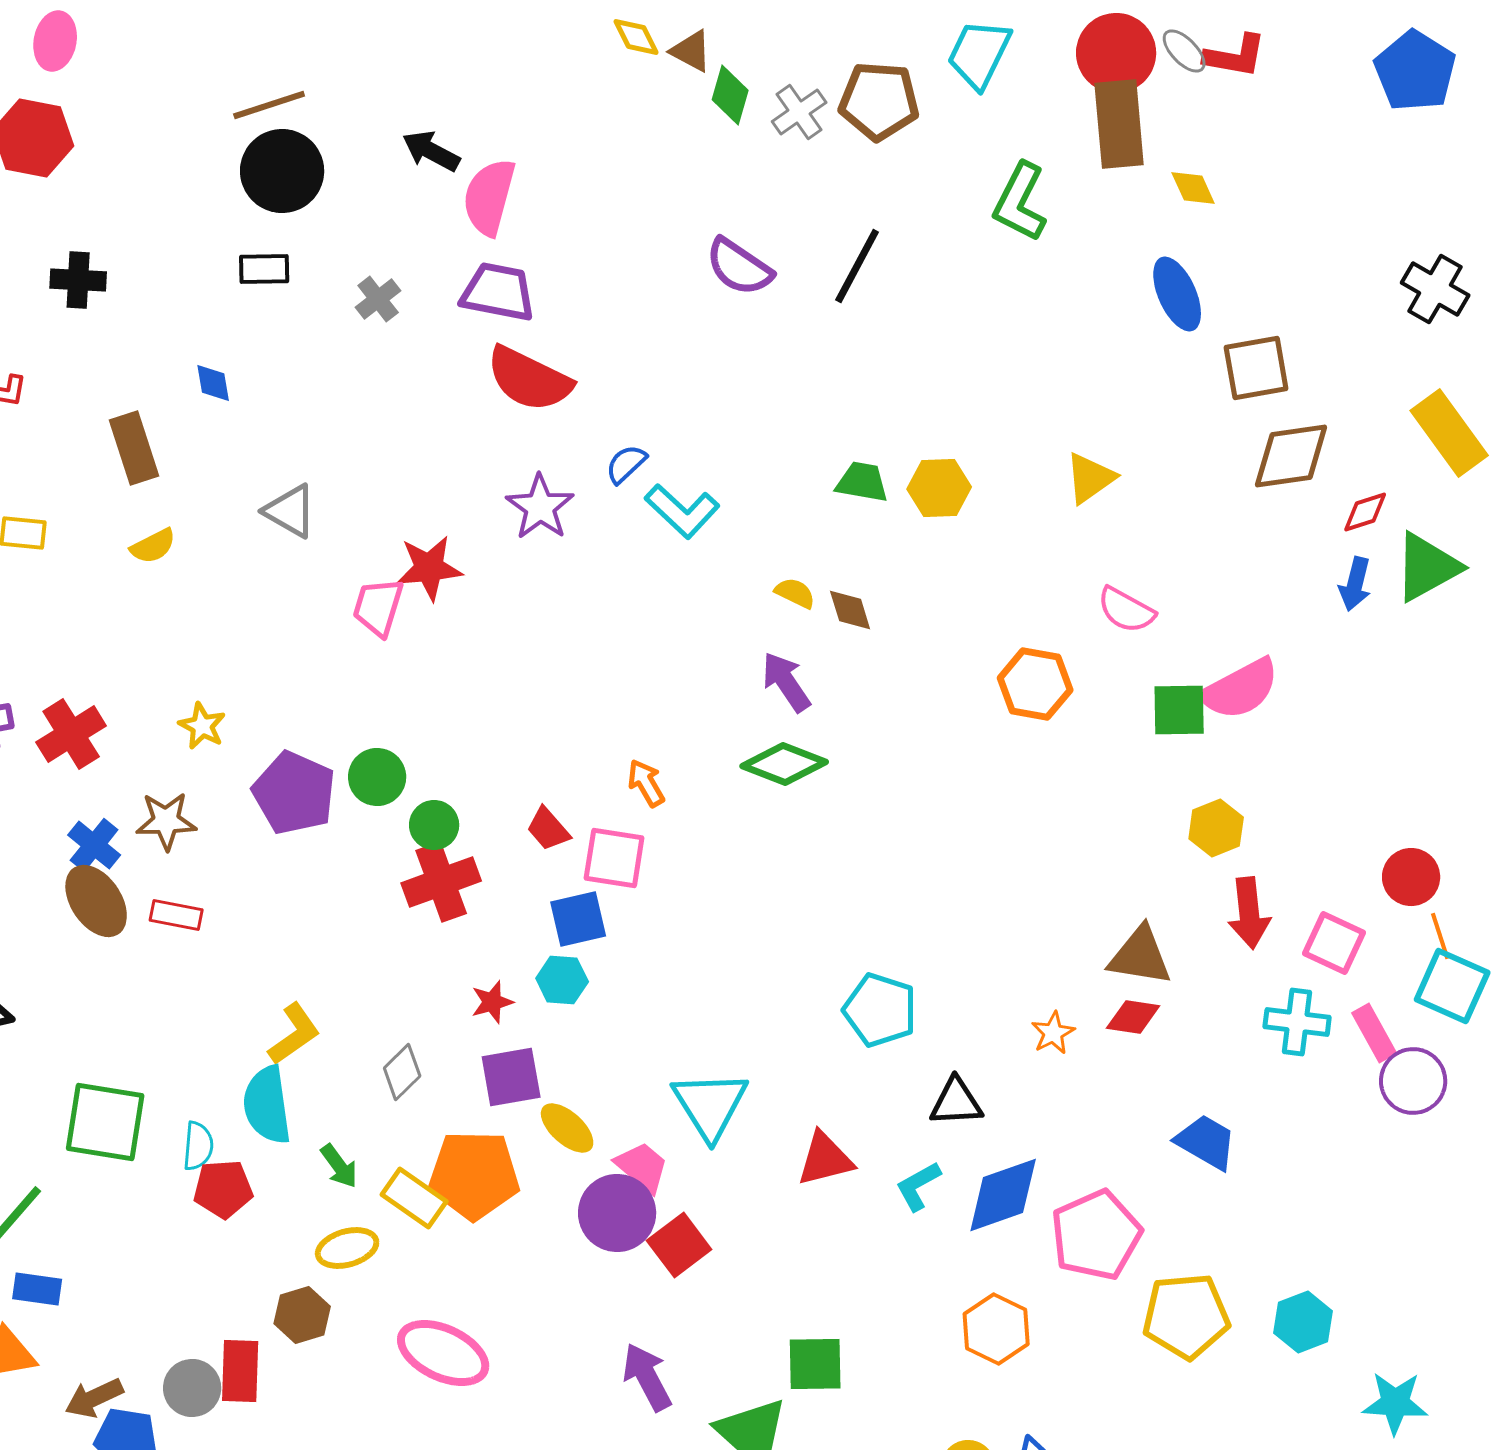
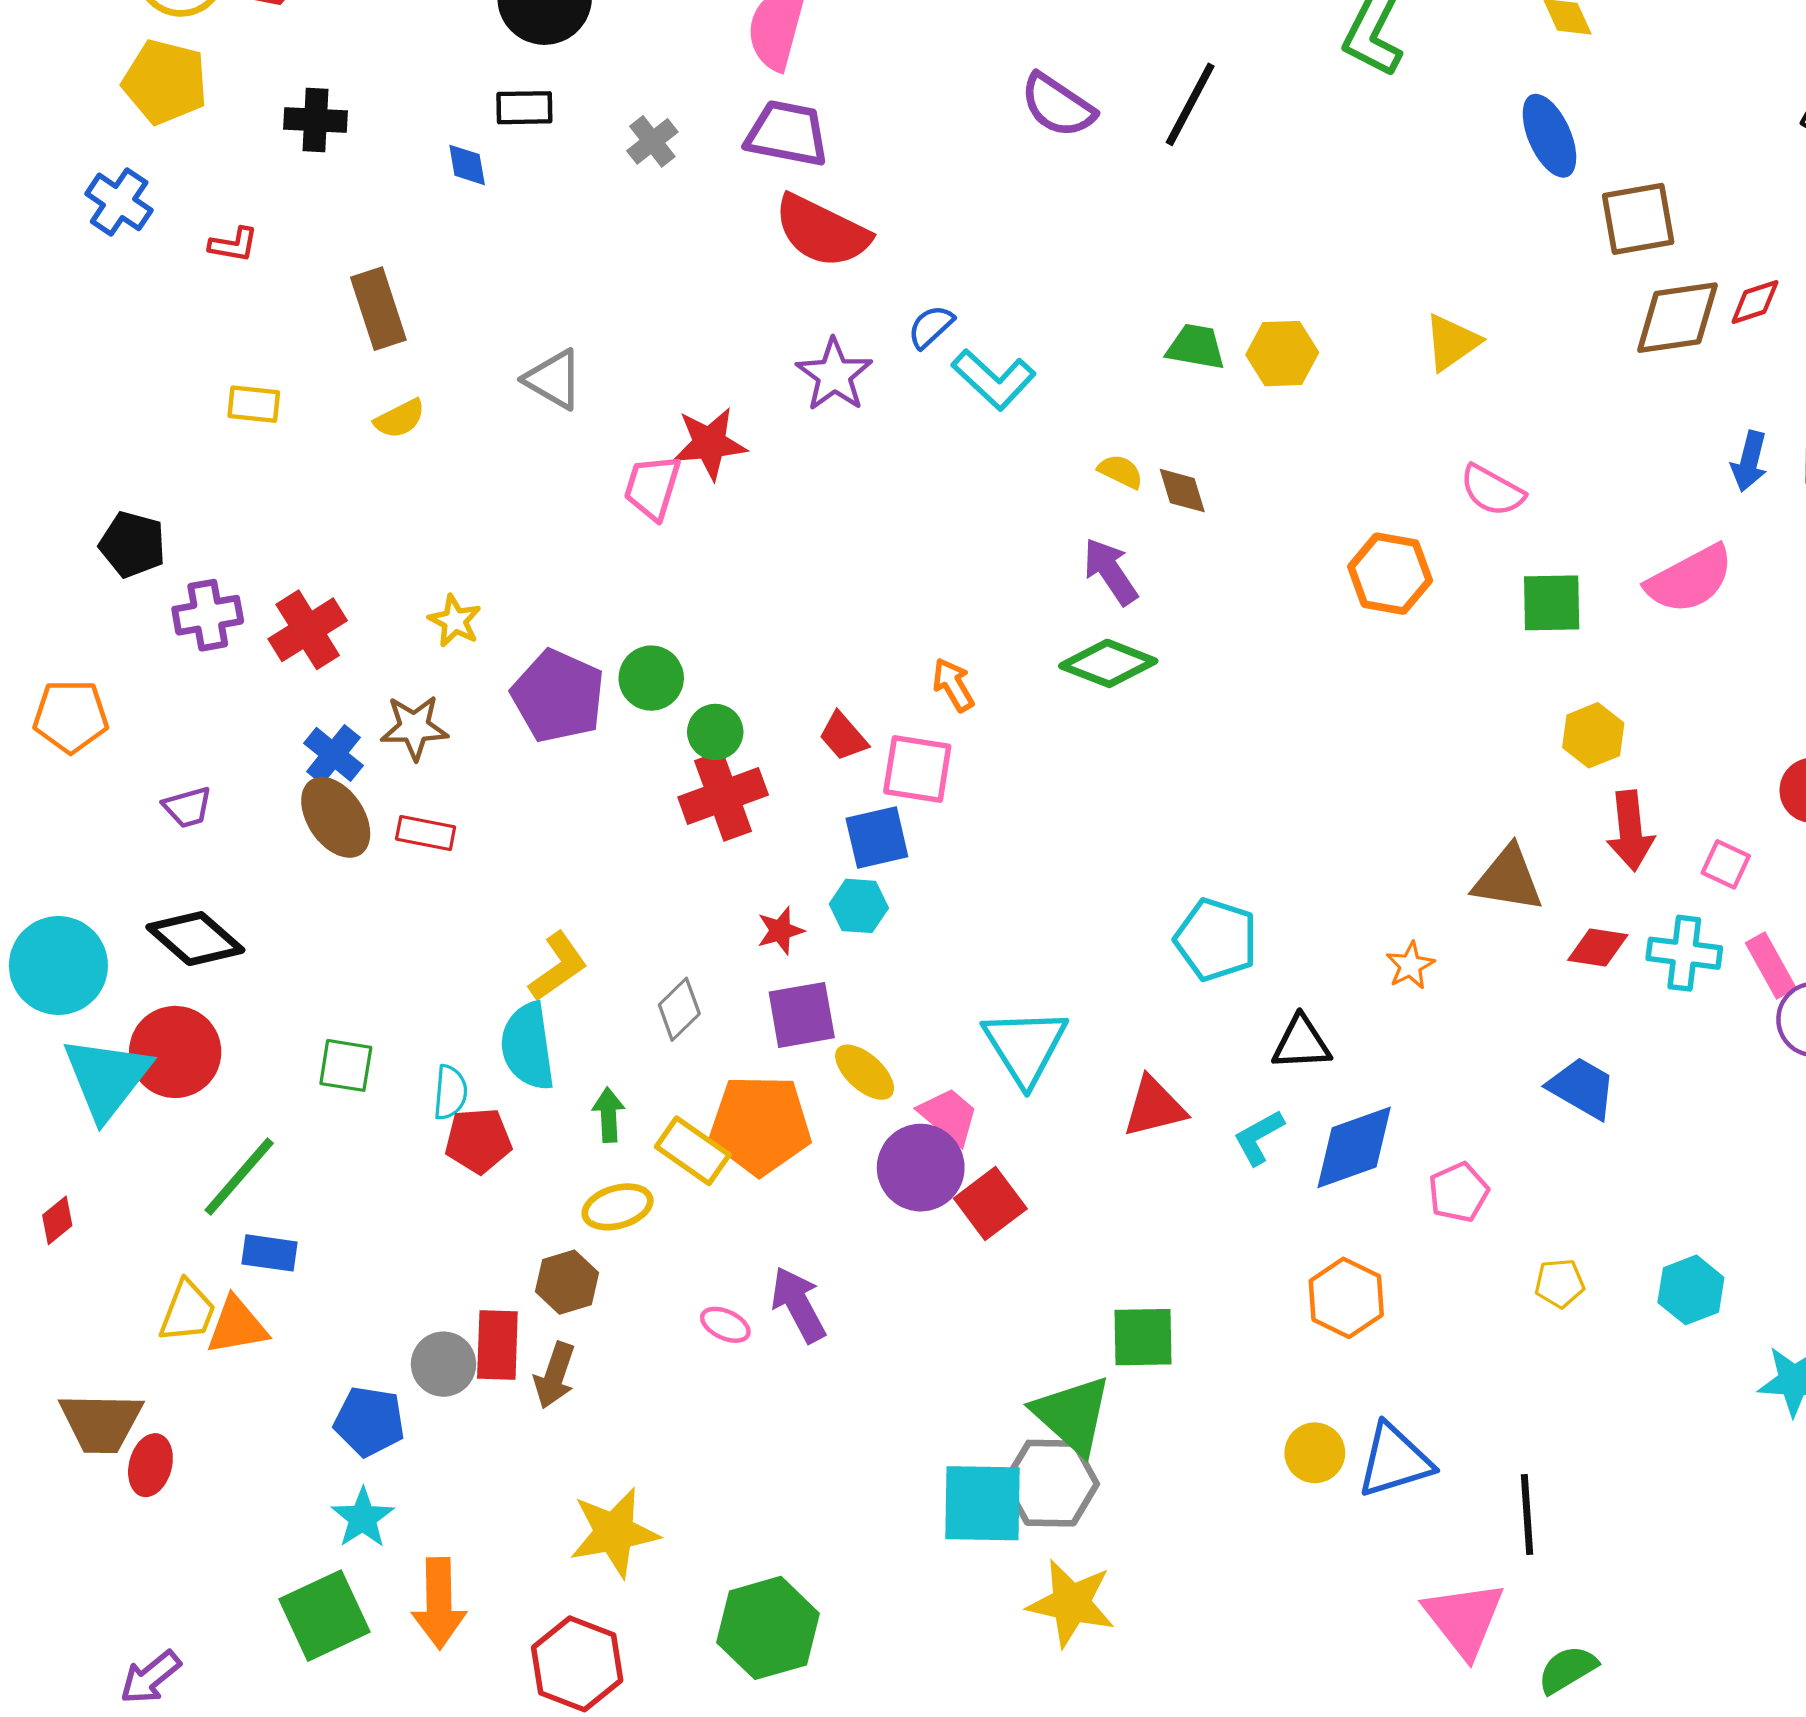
blue diamond: (213, 383) -> (467, 165), moved
red diamond: (1365, 512) -> (1755, 302), moved
pink semicircle: (1240, 689) -> (1690, 579), moved
pink square: (1334, 943) -> (1726, 864), size x0.7
red diamond: (1133, 1017) -> (1598, 948), moved
green square: (105, 1122) -> (346, 1065), size x0.6
green arrow: (339, 1166) -> (609, 1115), turned -147
pink pentagon: (1096, 1235) -> (1459, 1192), size x0.6
yellow pentagon: (1186, 1316) -> (1560, 1283), size x0.5
pink ellipse: (443, 1353) -> (725, 1325), size x0.5
purple arrow: (647, 1377) -> (798, 1305), moved
brown arrow: (94, 1398) -> (555, 1375), moved, turned -46

